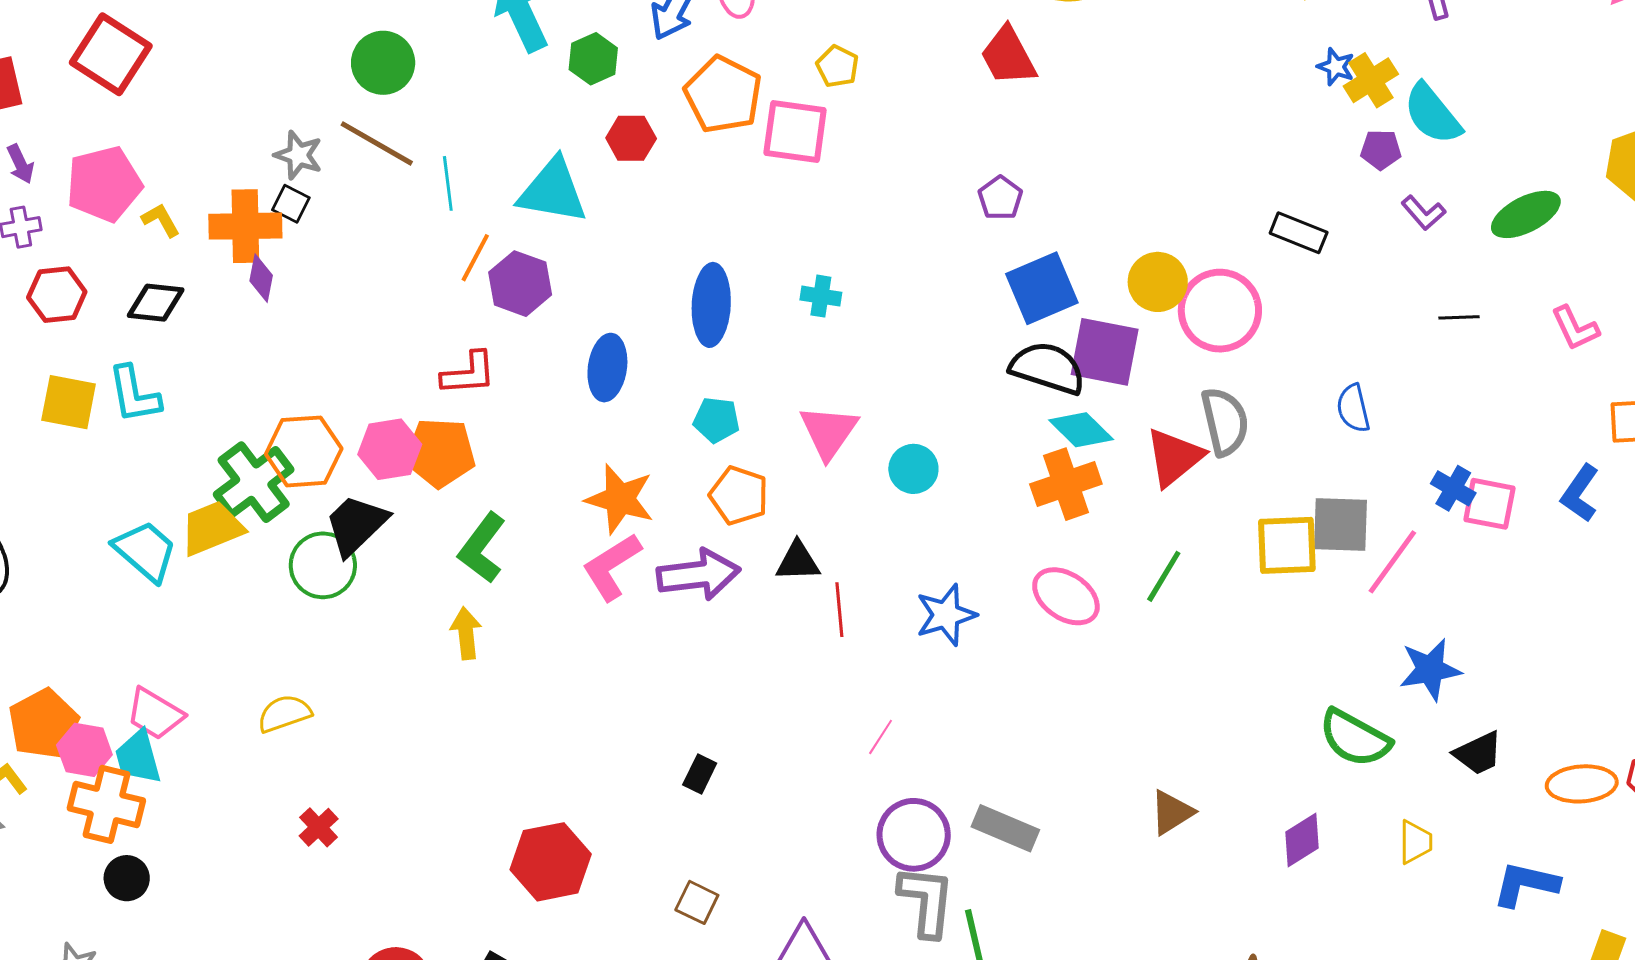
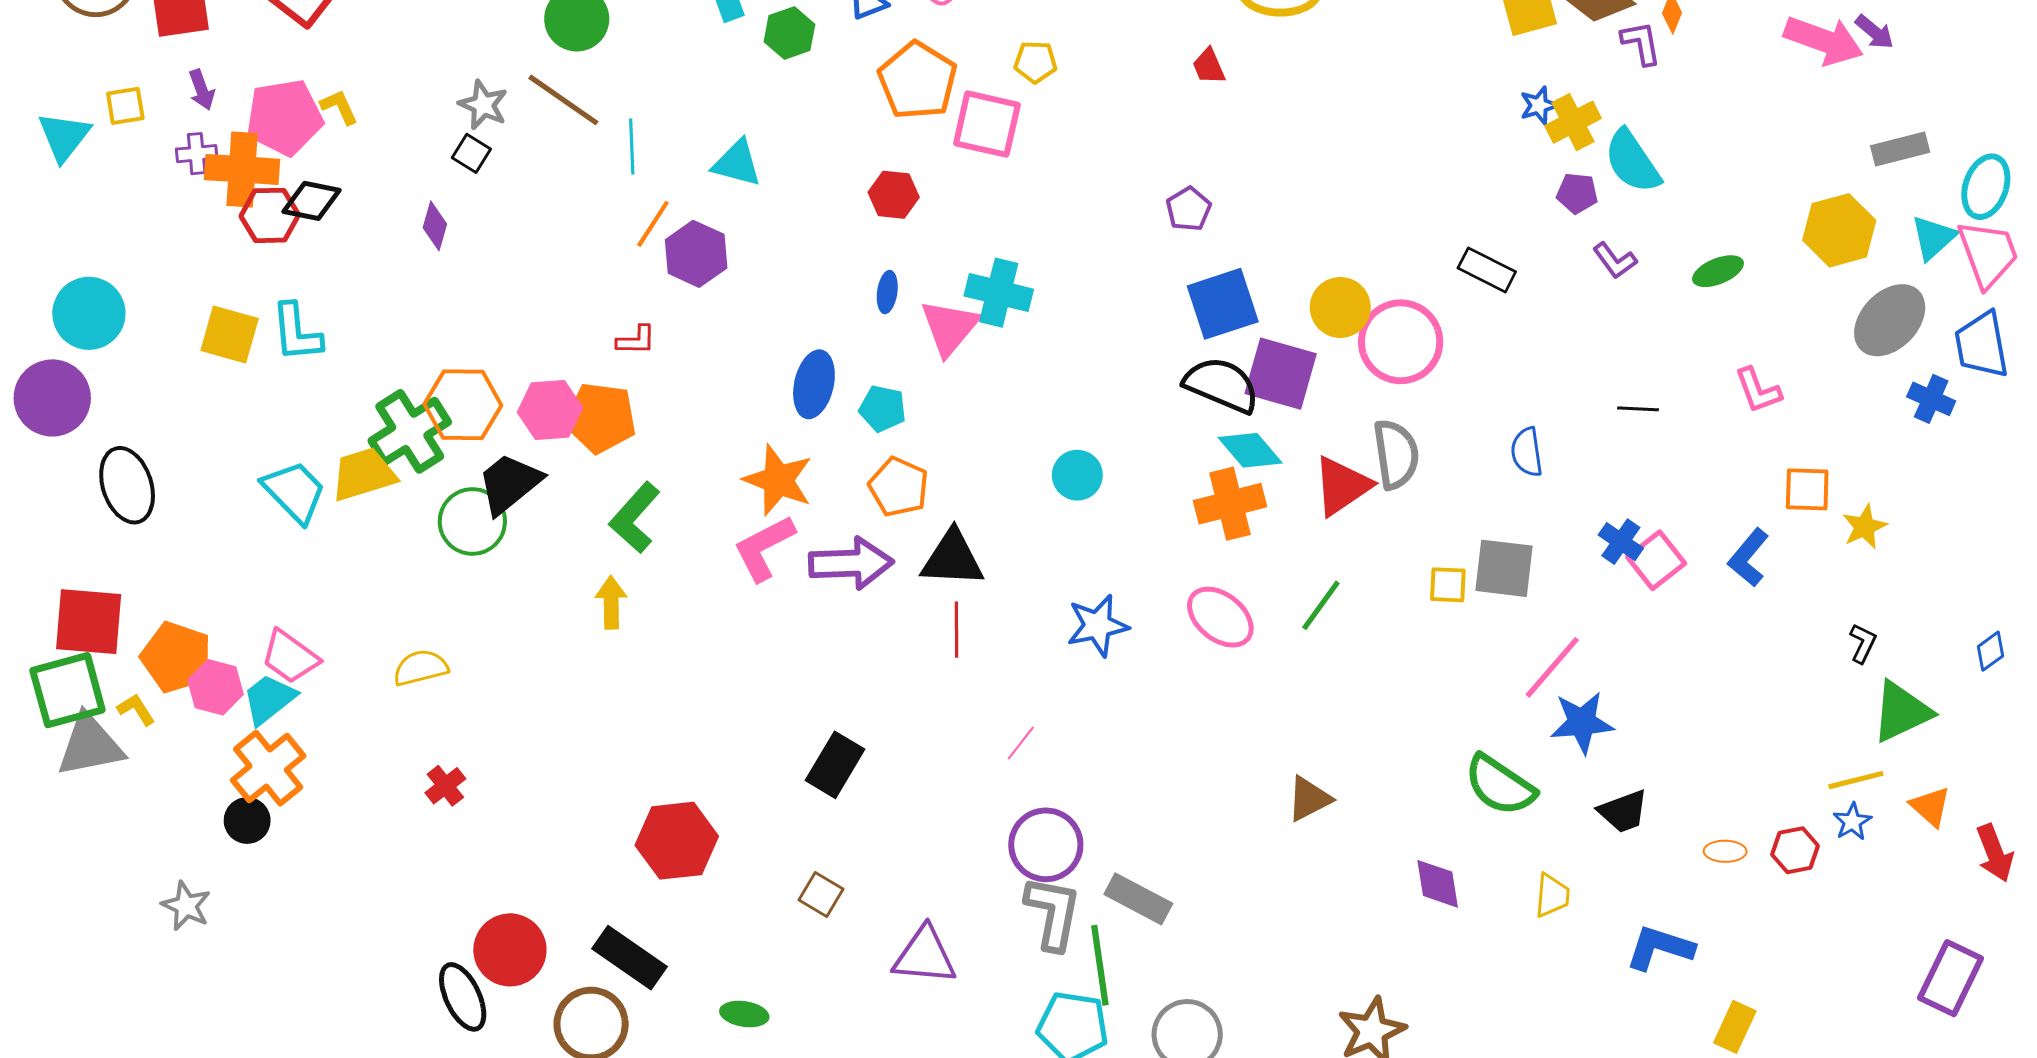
red trapezoid: (1008, 56) -> (1209, 66), size x0.6
yellow pentagon: (837, 66) -> (1035, 62), turned -30
blue star: (1336, 67) -> (1539, 105), turned 30
red hexagon: (631, 138) -> (894, 195), moved
cyan triangle: (553, 191) -> (737, 163), size x0.7
green ellipse: (1526, 214) -> (1718, 271), size x0.7
yellow L-shape: (161, 220) -> (339, 107), moved
orange cross: (245, 226) -> (242, 169), moved
red hexagon: (57, 295) -> (270, 215), moved
cyan cross: (821, 296) -> (999, 293), size x1.6
black diamond: (156, 303) -> (312, 201), moved
blue ellipse: (711, 305) -> (887, 292), size x0.5
black line: (1459, 317) -> (1638, 409), moved
blue ellipse: (607, 368) -> (814, 384), moved
red L-shape: (468, 373) -> (636, 340), size x0.7
pink triangle: (829, 432) -> (950, 327), moved
pink square: (1489, 504) -> (1656, 560), turned 36
yellow square: (1287, 545) -> (1448, 585), size x0.6
black triangle: (798, 561) -> (952, 559), size x1.4
pink line: (1392, 562) -> (1552, 667), moved
red line: (839, 610) -> (957, 630), moved
orange pentagon: (43, 724) -> (176, 657), turned -30
cyan trapezoid: (138, 757) -> (269, 699), turned 62
black rectangle: (700, 774) -> (835, 765), size x1.6
orange ellipse: (1582, 784) -> (1725, 851), size x0.6
orange cross: (106, 804) -> (268, 768), moved, turned 32
brown triangle: (1172, 812) -> (1309, 799), moved
gray rectangle: (1005, 828) -> (1138, 899), moved
purple diamond: (1302, 840) -> (1438, 884), turned -72

